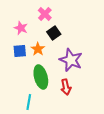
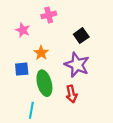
pink cross: (45, 14) -> (49, 15), turned 32
black square: (54, 33) -> (81, 36), moved
blue square: (20, 51) -> (22, 69), moved

